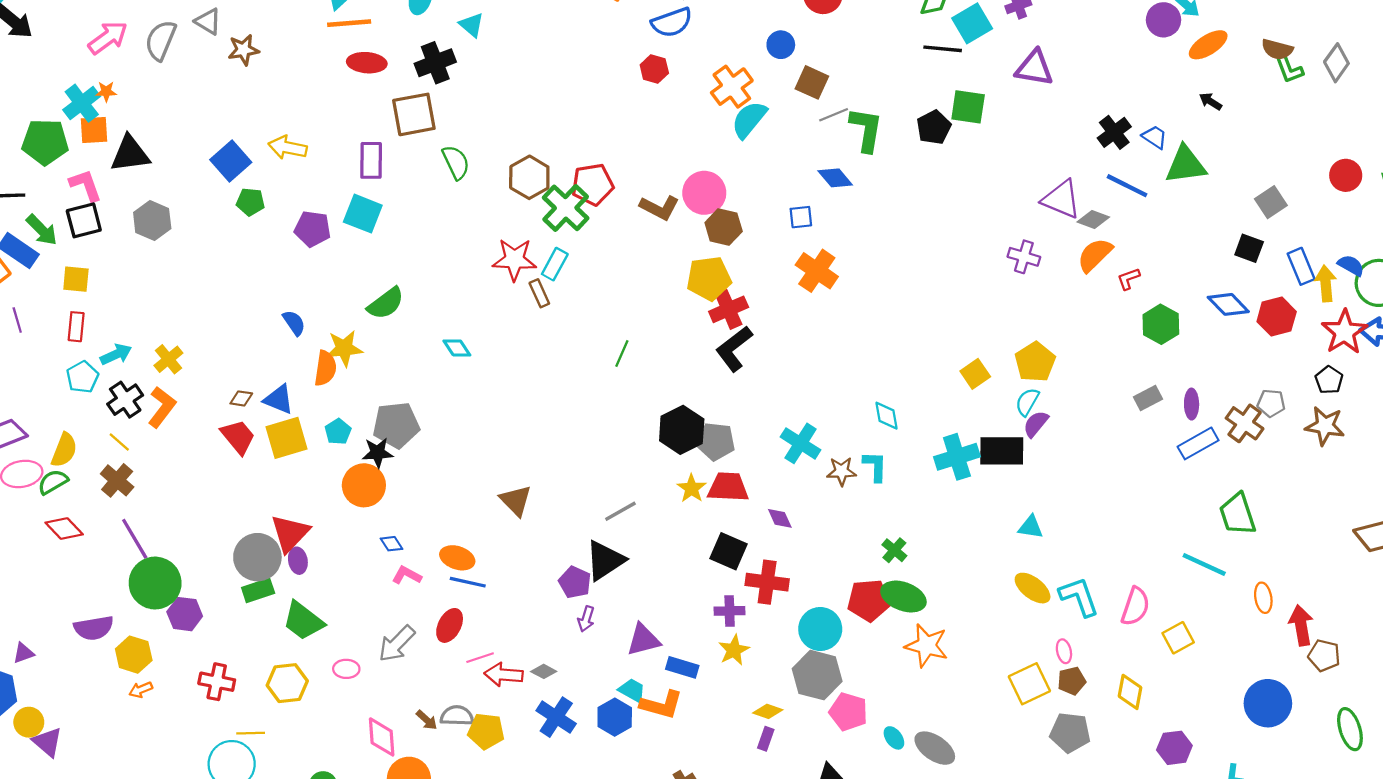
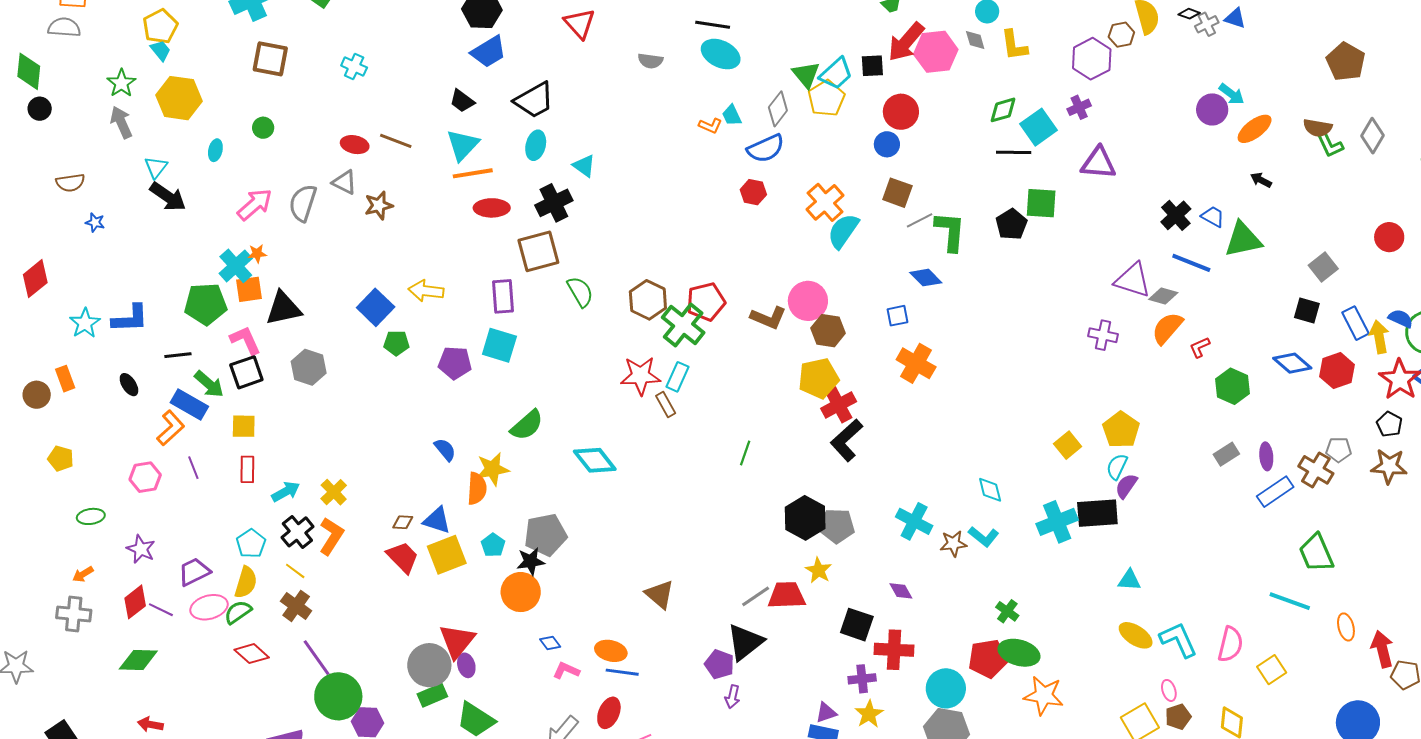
blue circle: (781, 45) -> (887, 144), moved
cyan diamond: (457, 348) -> (595, 460), size x1.6
cyan pentagon: (82, 377) -> (251, 544), moved
cyan L-shape: (875, 466) -> (984, 537), turned 132
red trapezoid: (728, 487) -> (787, 595), moved
purple triangle: (643, 640) -> (826, 713), moved, size x0.7

